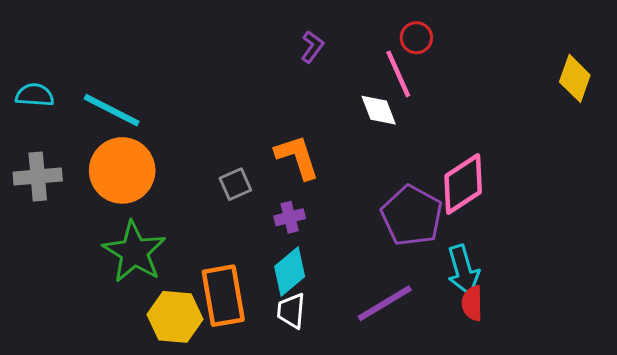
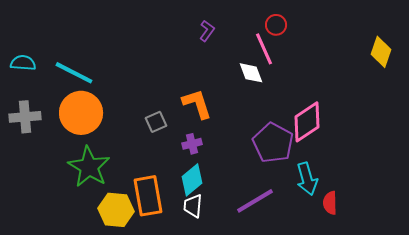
red semicircle: (472, 303) -> (330, 203), moved

